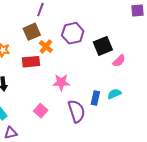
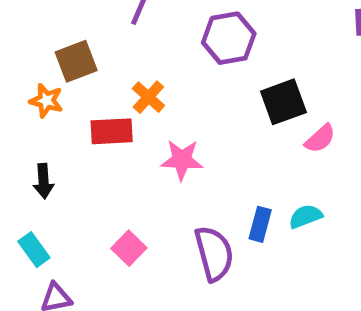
brown square: (32, 32) -> (76, 61), moved
purple hexagon: (73, 33) -> (229, 38), moved
pink star: (61, 82) -> (182, 160), moved

